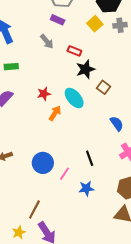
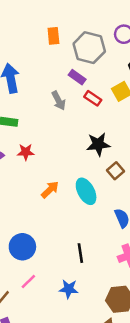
red rectangle: (74, 51) -> (93, 98), moved
red star: (44, 94) -> (26, 152), moved
cyan ellipse: (74, 98) -> (86, 191), moved
pink line: (64, 174) -> (28, 282), moved

